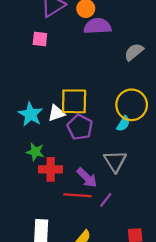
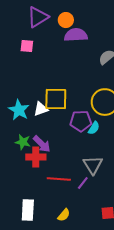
cyan semicircle: (123, 124) -> (94, 128), moved
purple pentagon: (80, 127) -> (81, 121), moved, turned -30
gray triangle: (115, 161) -> (93, 165), moved
purple arrow: (87, 178) -> (42, 144), moved

